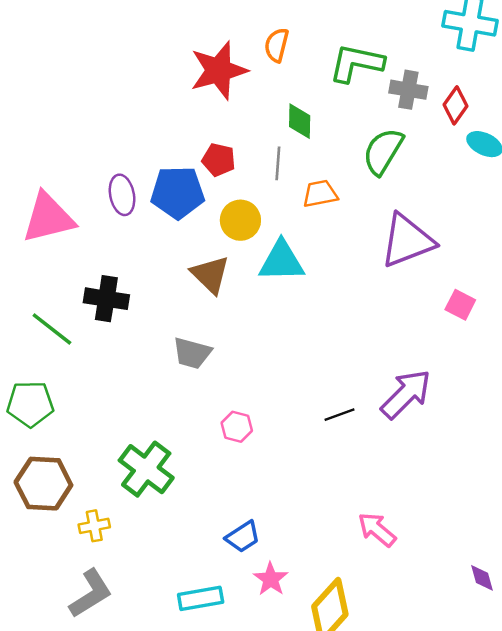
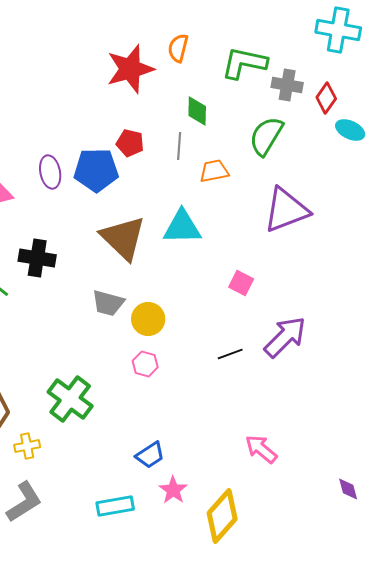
yellow circle: (240, 220) -> (148, 319), moved
brown triangle: (210, 275) -> (123, 238), size x1.4
pink square: (460, 305) -> (241, 283), moved

